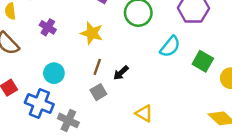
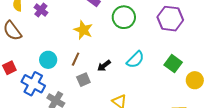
purple cross: (48, 27) -> (41, 10), moved
cyan semicircle: (170, 47) -> (135, 60), moved
brown line: (97, 67) -> (76, 59), moved

